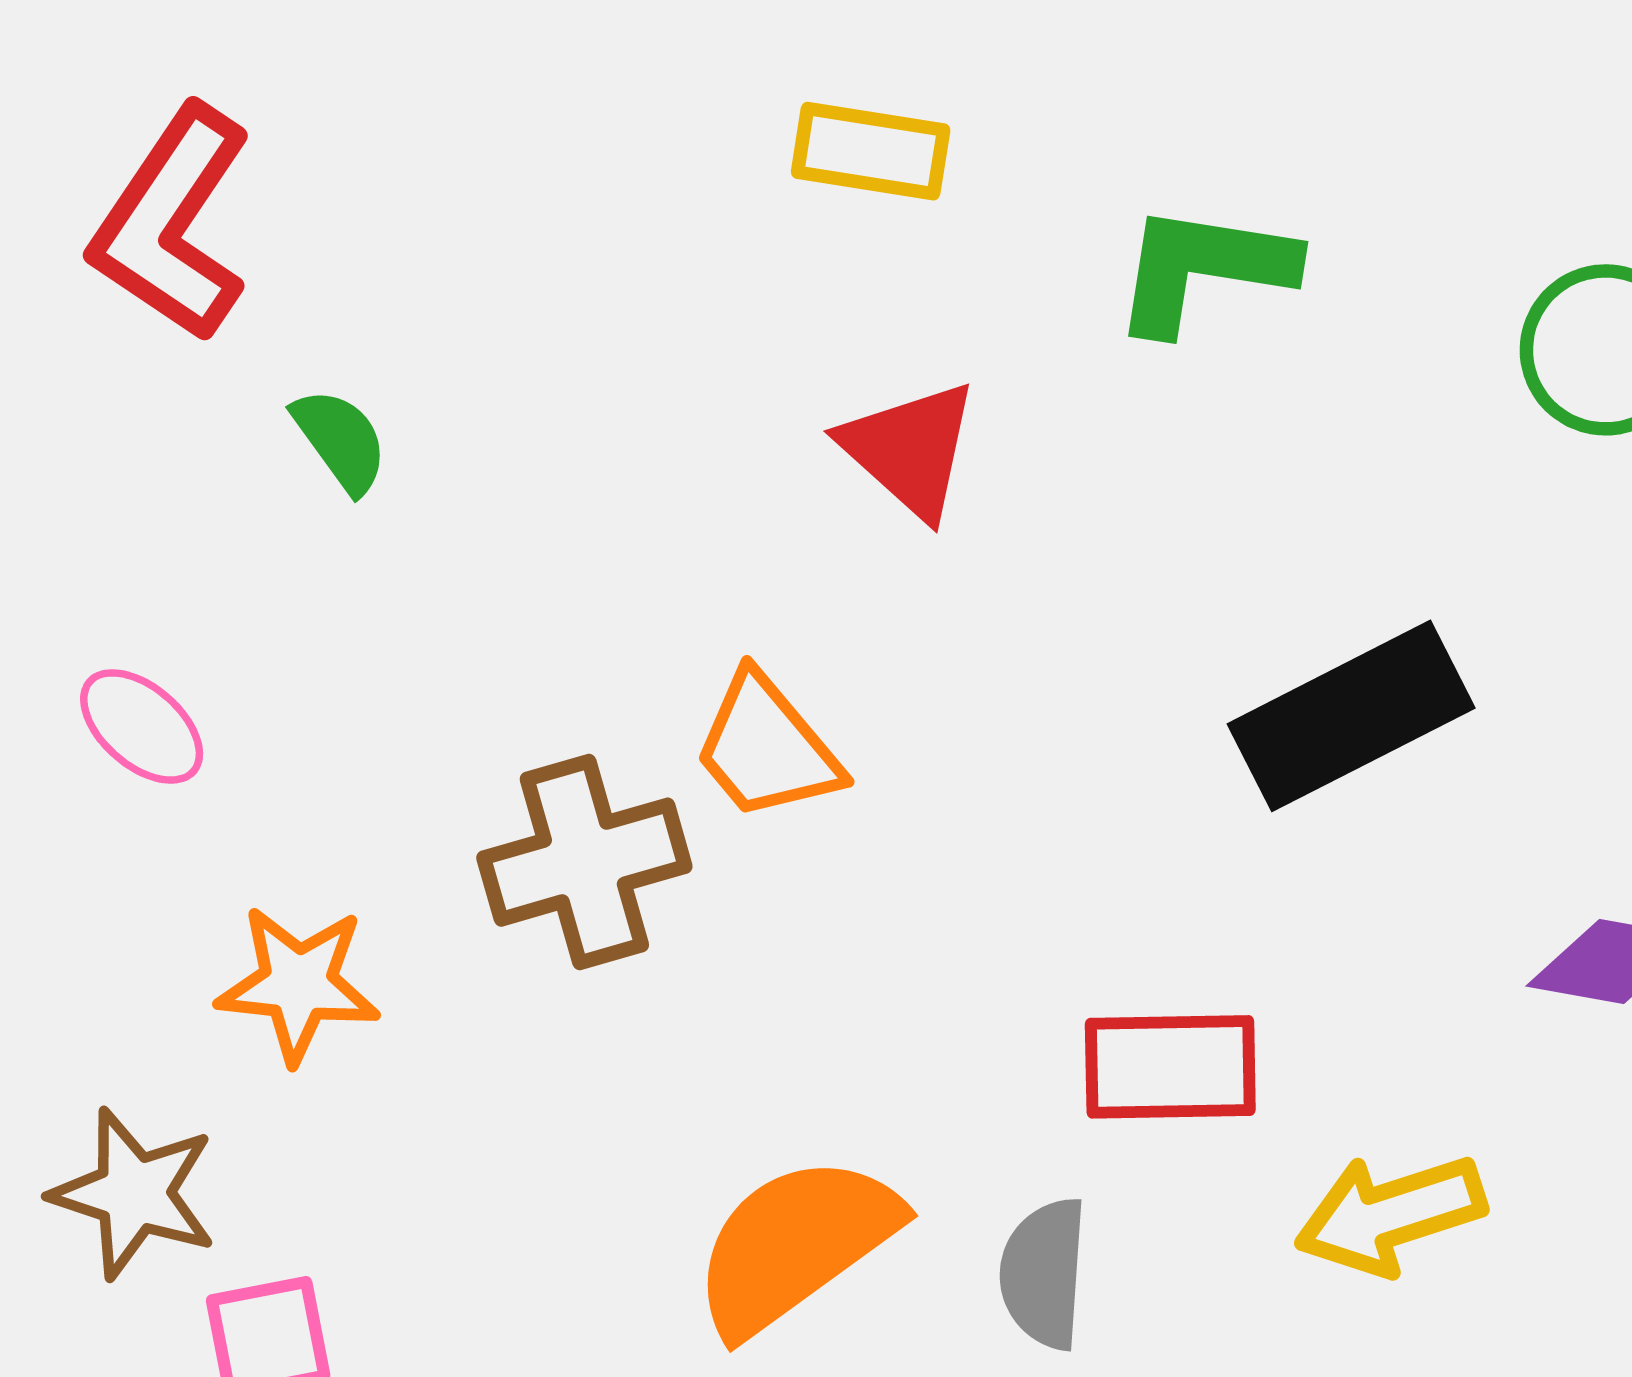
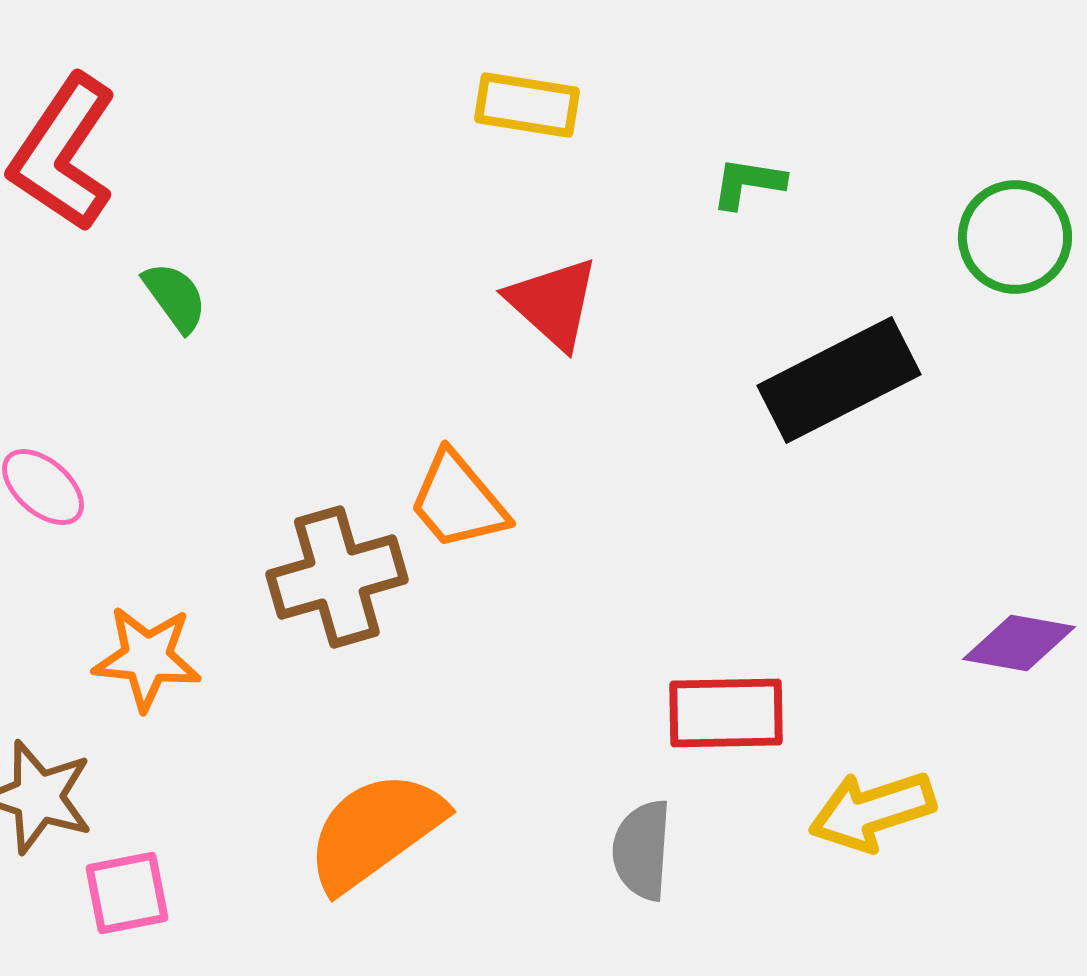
green L-shape: (1203, 269) -> (748, 183), size x0.6
black rectangle: (1351, 716) -> (839, 380), moved
orange semicircle: (795, 1245) -> (375, 831), moved

